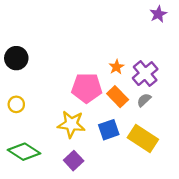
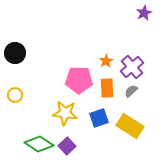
orange rectangle: (118, 97) -> (107, 88), turned 42
green diamond: (24, 152) -> (39, 144), moved

